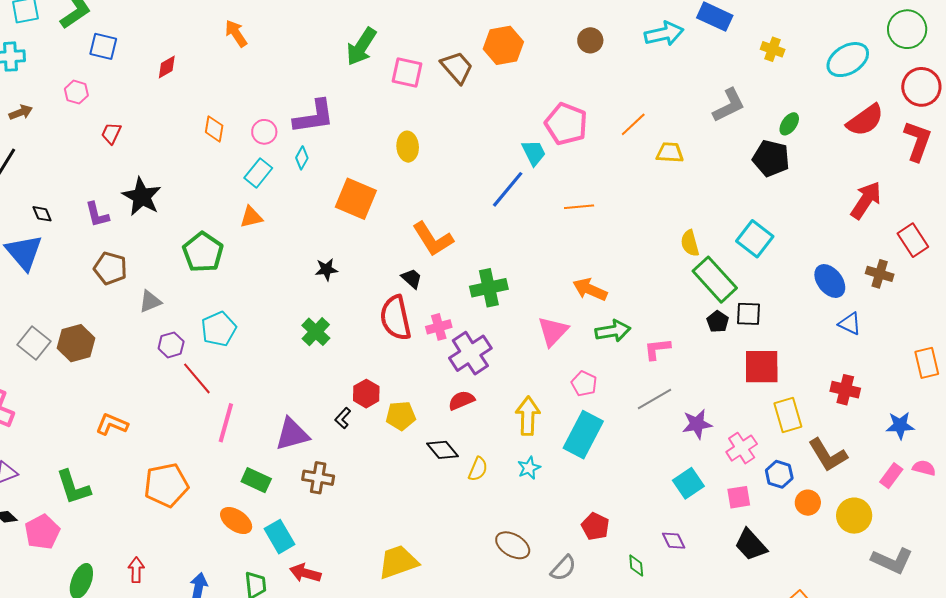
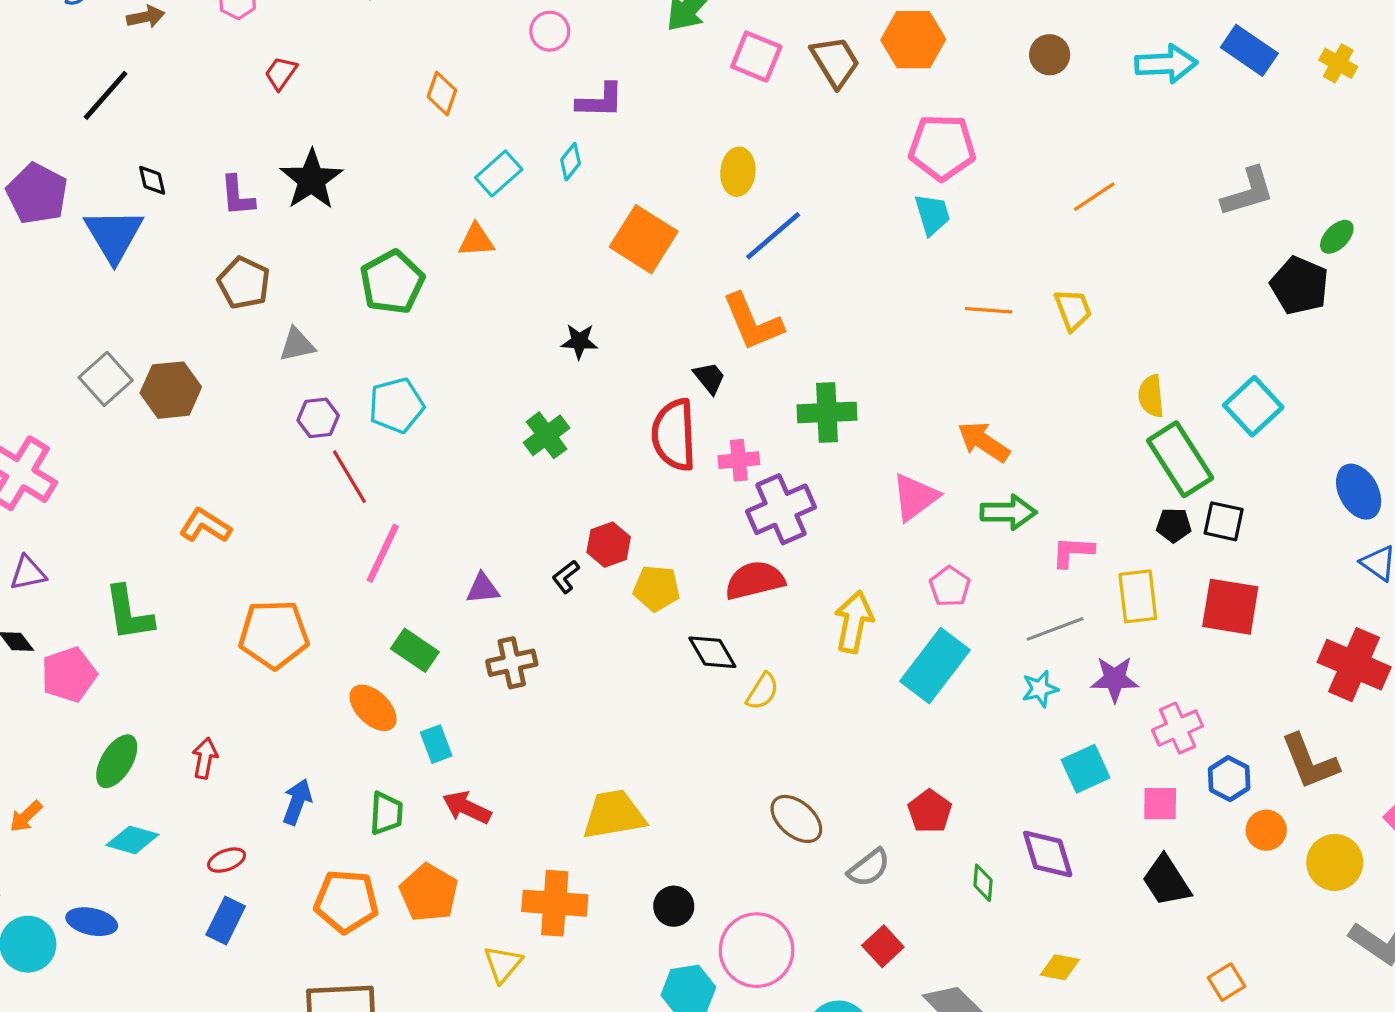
yellow cross: (773, 49) -> (1338, 63), moved
purple L-shape: (314, 117) -> (600, 101), size x0.7
pink pentagon: (566, 124) -> (942, 147), moved, turned -30
pink circle: (264, 132) -> (550, 31), moved
yellow trapezoid: (670, 153) -> (1073, 310), moved, turned 56
blue line: (508, 189) -> (773, 236), moved
black pentagon: (718, 322) -> (1174, 525), turned 30
red cross: (845, 390) -> (1354, 665), size x1.5
red semicircle: (461, 400) -> (755, 580), size x1.4
yellow rectangle: (788, 415) -> (1138, 596), moved
purple triangle: (292, 434) -> (483, 588), size x0.6
cyan star: (529, 468) -> (1040, 689), moved
brown cross: (318, 478) -> (512, 663), turned -32
cyan rectangle: (279, 537) -> (436, 744), size x0.7
purple diamond: (674, 541) -> (1048, 854), size x1.5

